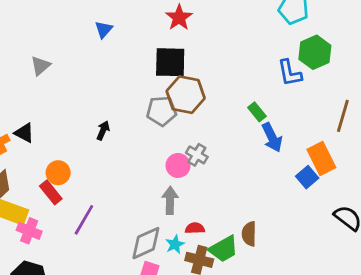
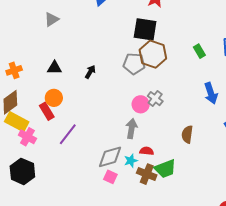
green rectangle: (257, 112) -> (199, 51), moved
black triangle: (24, 133) -> (54, 68), moved, turned -35
brown semicircle: (249, 234) -> (187, 134), moved

